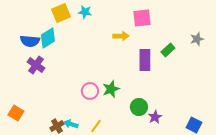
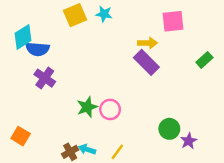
cyan diamond: (48, 38) -> (23, 37), moved
purple rectangle: (145, 60) -> (146, 62), moved, turned -45
green star: (111, 89) -> (87, 107), moved

